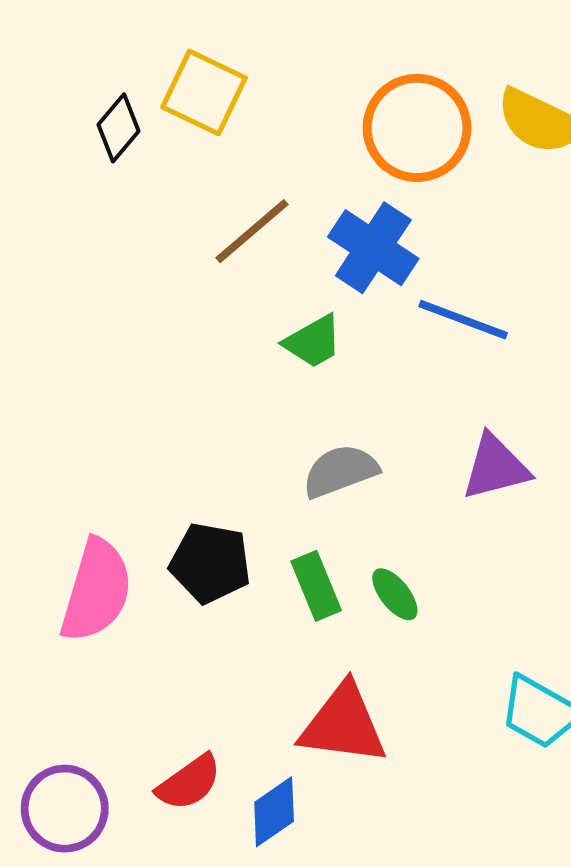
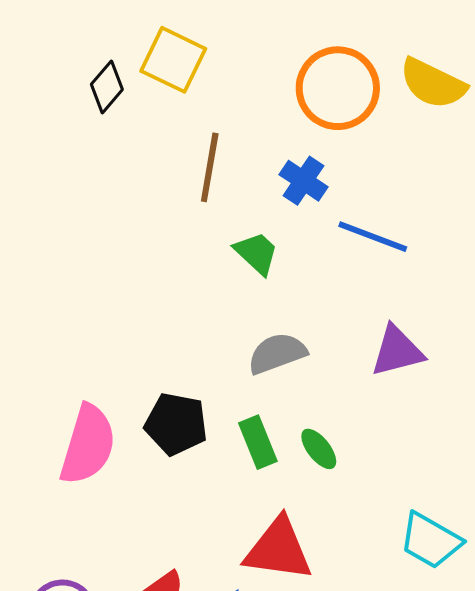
brown line: (252, 231) -> (210, 167), turned -40
blue cross: (373, 248) -> (304, 181), size x0.7
green trapezoid: (313, 342) -> (256, 253), turned -108

